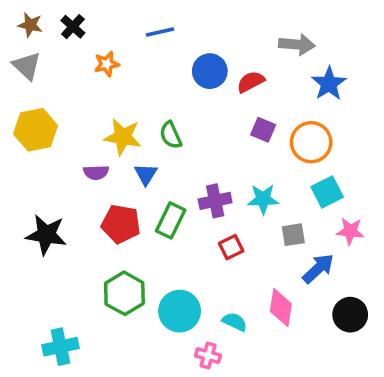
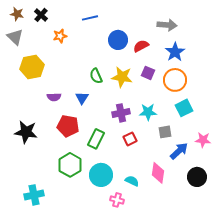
blue star: (329, 84) -> (175, 52), moved
yellow hexagon: (36, 130) -> (32, 67), moved
yellow star: (123, 137) -> (122, 77), moved
green rectangle: (171, 220) -> (96, 139), moved
pink star: (350, 231) -> (203, 140), moved

